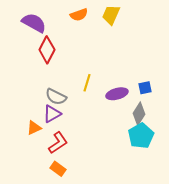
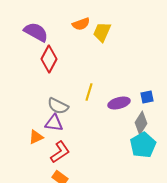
yellow trapezoid: (111, 15) -> (102, 32), moved
purple triangle: (52, 114) -> (54, 123), turned 36

